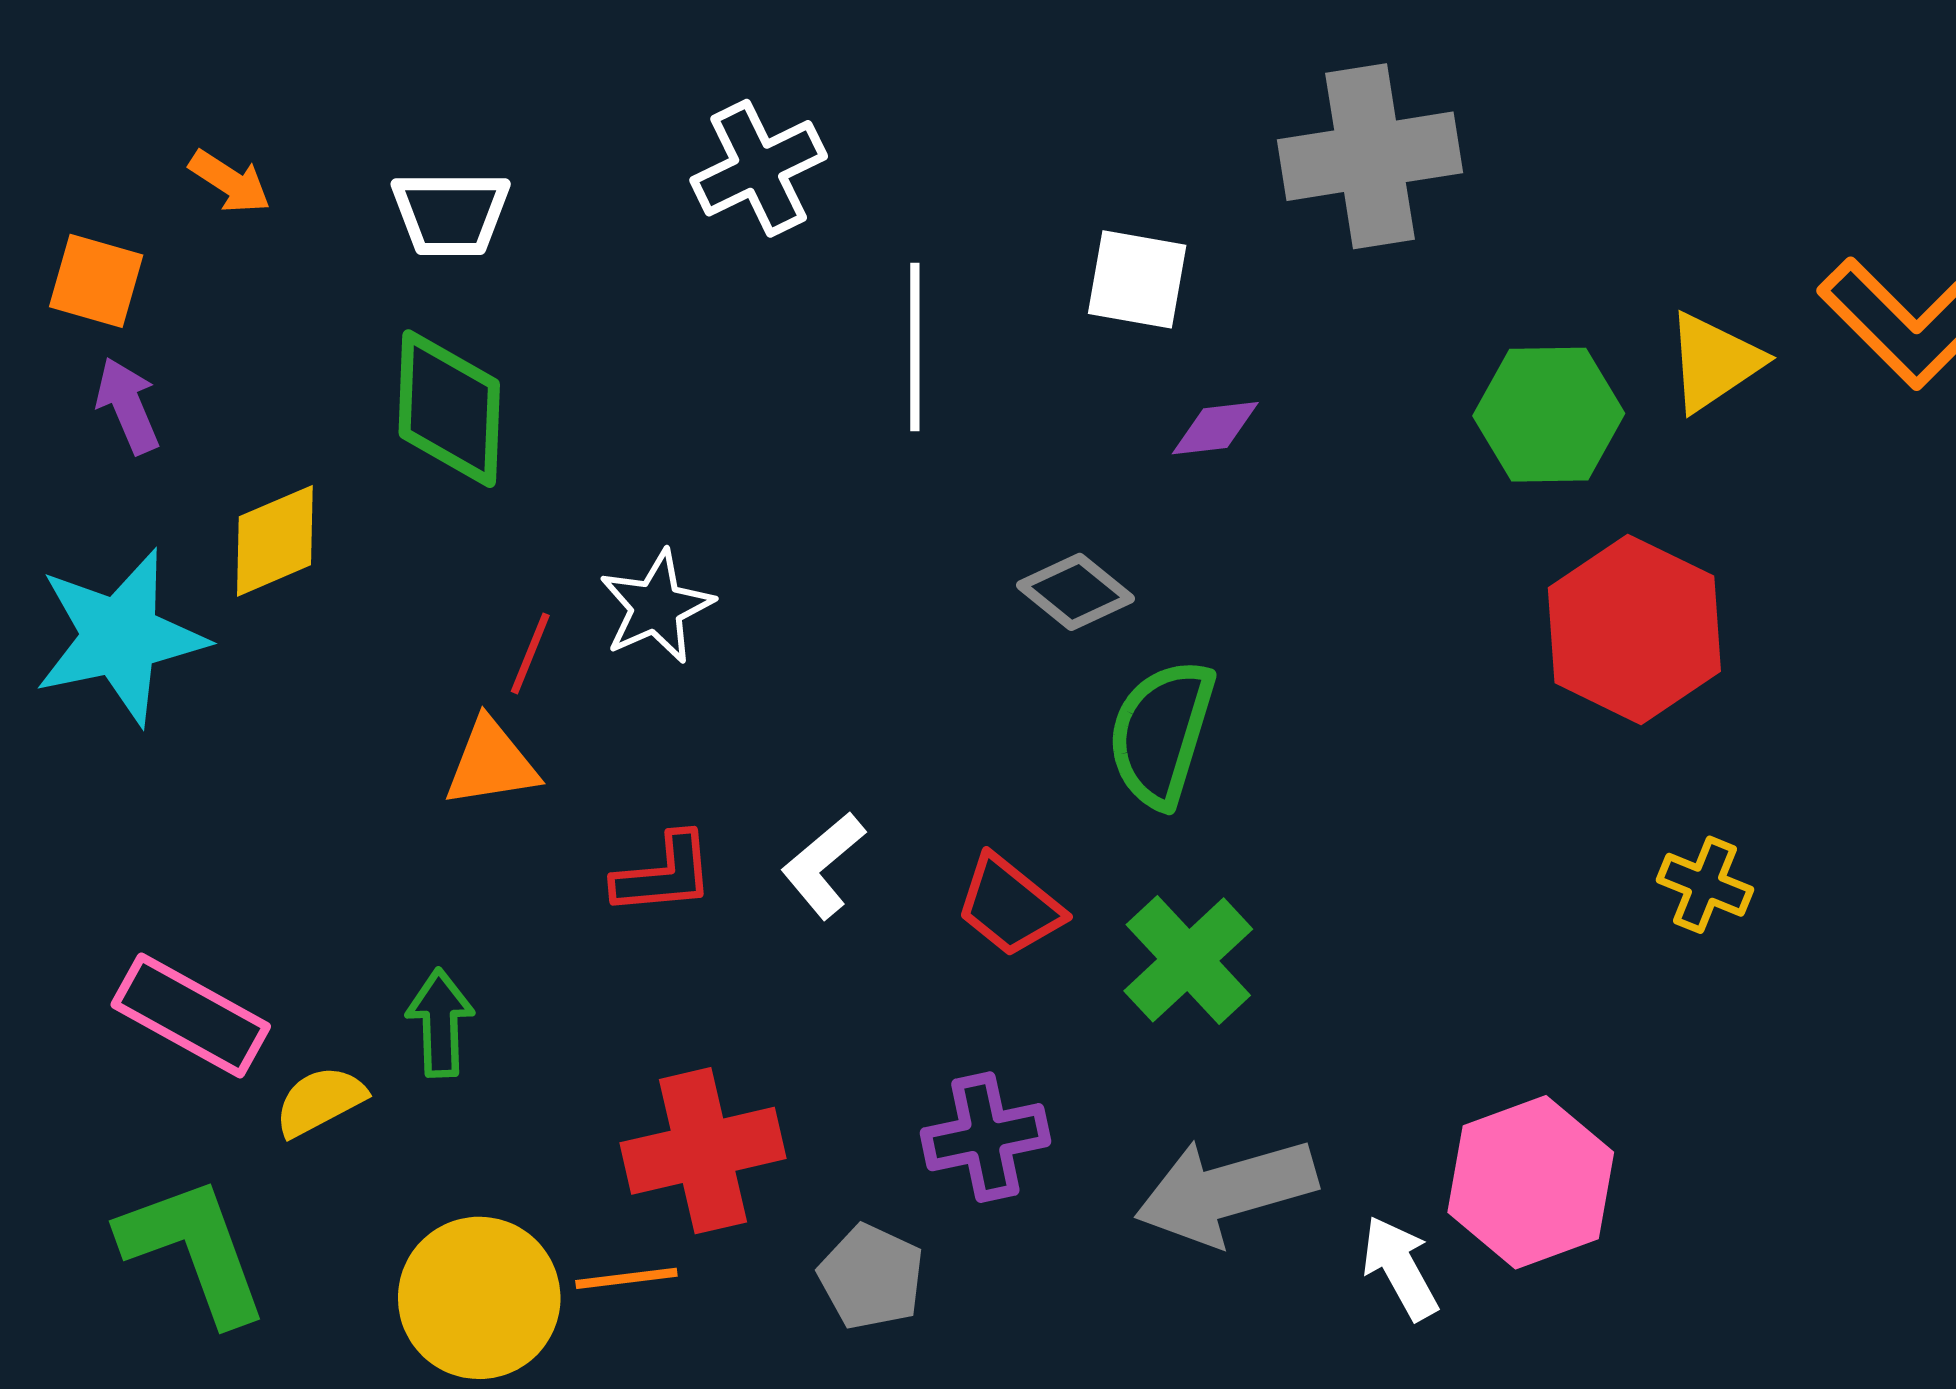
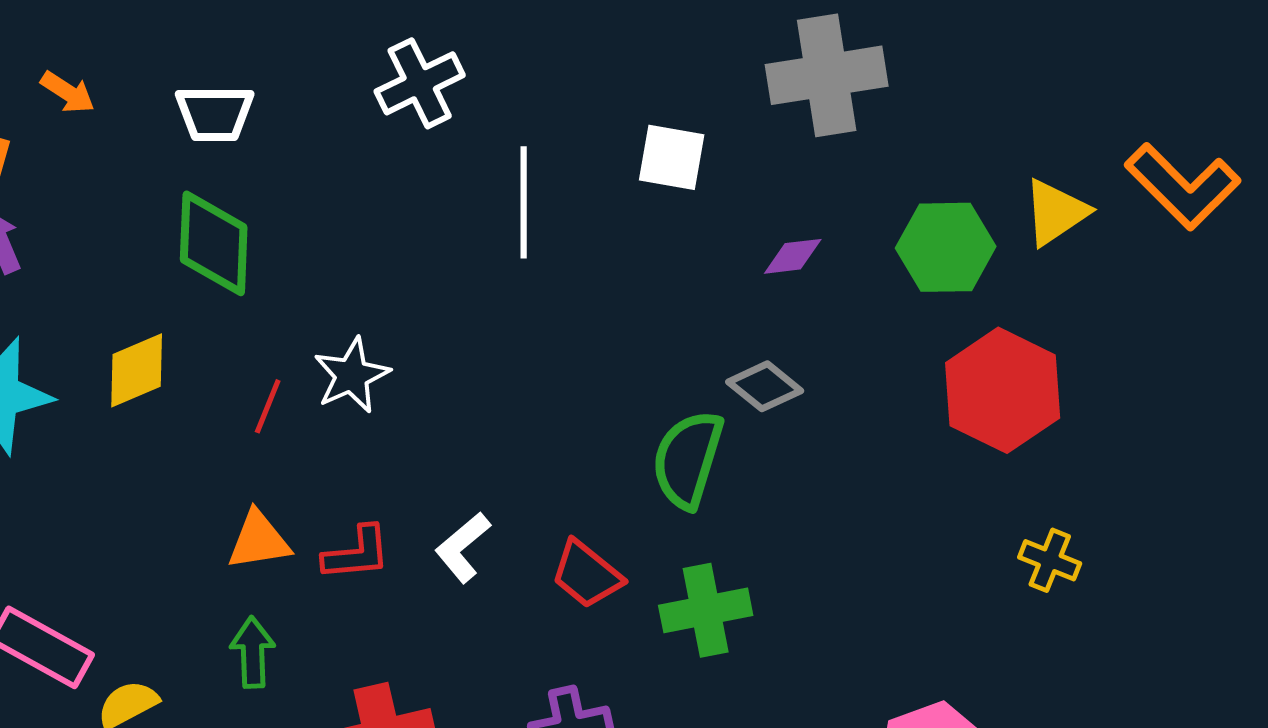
purple diamond: (1215, 428) -> (793, 256), moved
yellow diamond: (275, 541) -> (137, 370), moved
gray diamond: (1076, 592) -> (765, 386), moved
orange triangle: (491, 763) -> (259, 540), moved
green cross: (1188, 960) -> (706, 610), turned 32
green arrow: (440, 1023) -> (253, 652), moved

